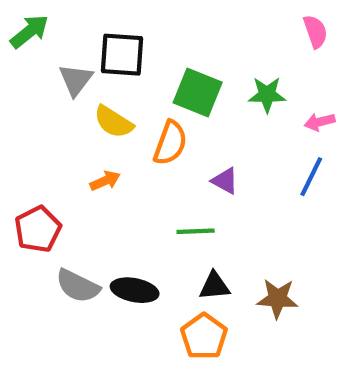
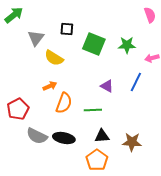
black square: (122, 55) -> (67, 29), moved, size x0.6
orange semicircle: (170, 143) -> (64, 103), moved
blue line: (311, 177) -> (136, 82), moved

